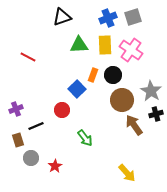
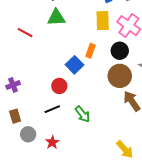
green triangle: (79, 45) -> (56, 18), moved
black circle: (113, 75) -> (120, 51), moved
black line: (36, 126) -> (52, 109), moved

